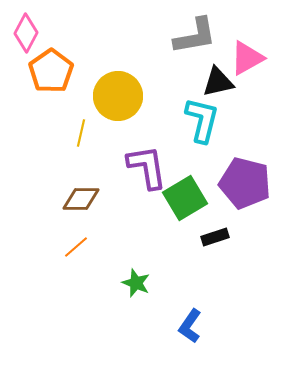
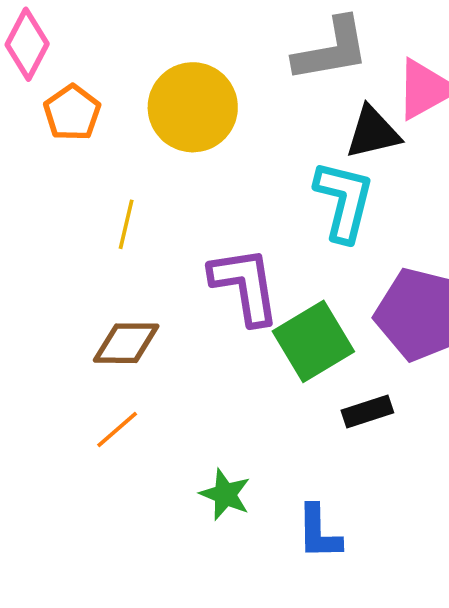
orange pentagon: (51, 71) -> (72, 113), size x0.7
yellow circle: (118, 96) -> (193, 107), moved
blue L-shape: (190, 326) -> (319, 532), moved, turned -36

